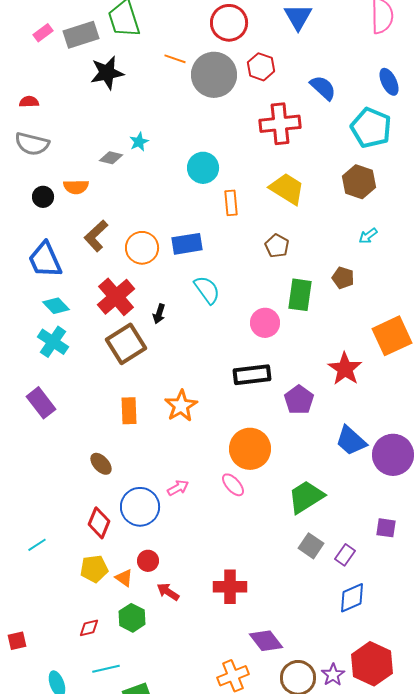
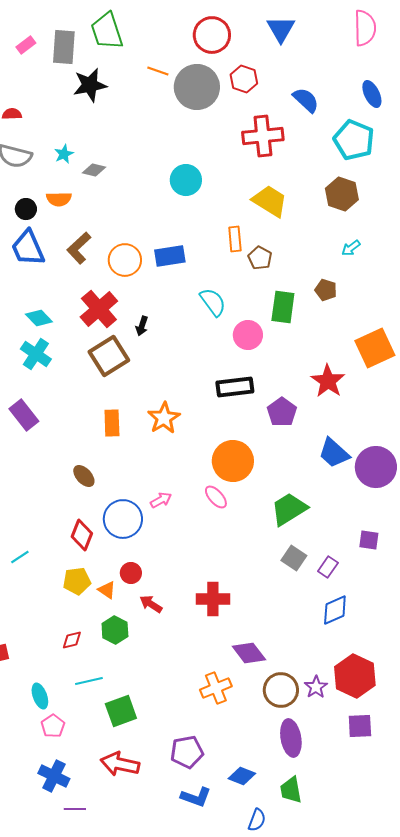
gray rectangle: (81, 35) -> (64, 47), turned -68
cyan star: (139, 142) -> (64, 154), moved
orange rectangle: (231, 203) -> (235, 239), moved
blue trapezoid: (45, 260) -> (28, 248), moved
cyan semicircle: (207, 290) -> (213, 302), moved

